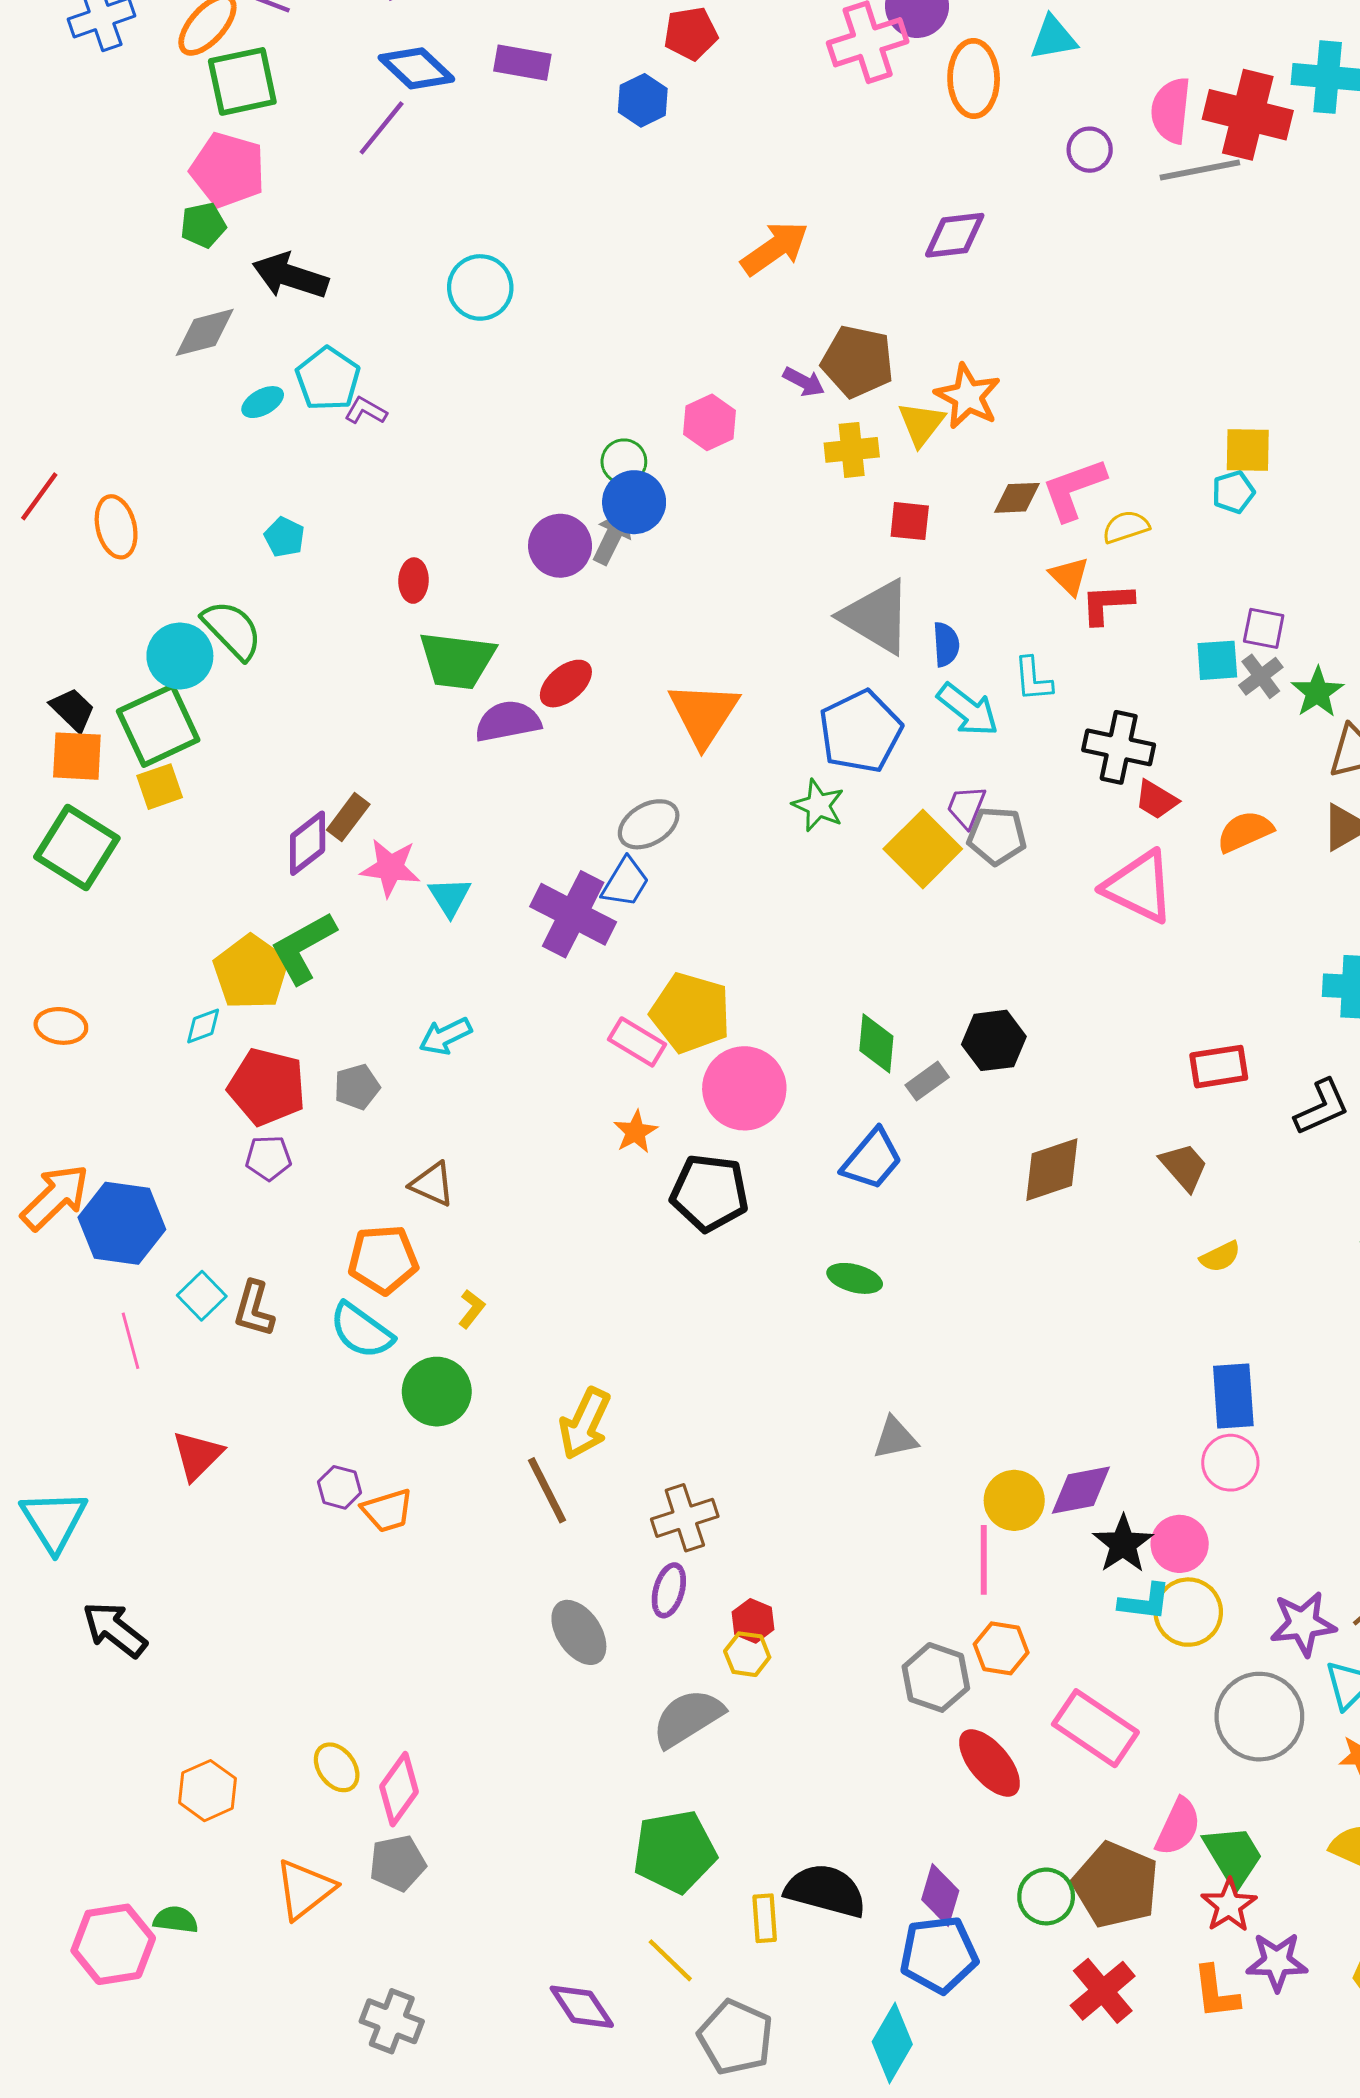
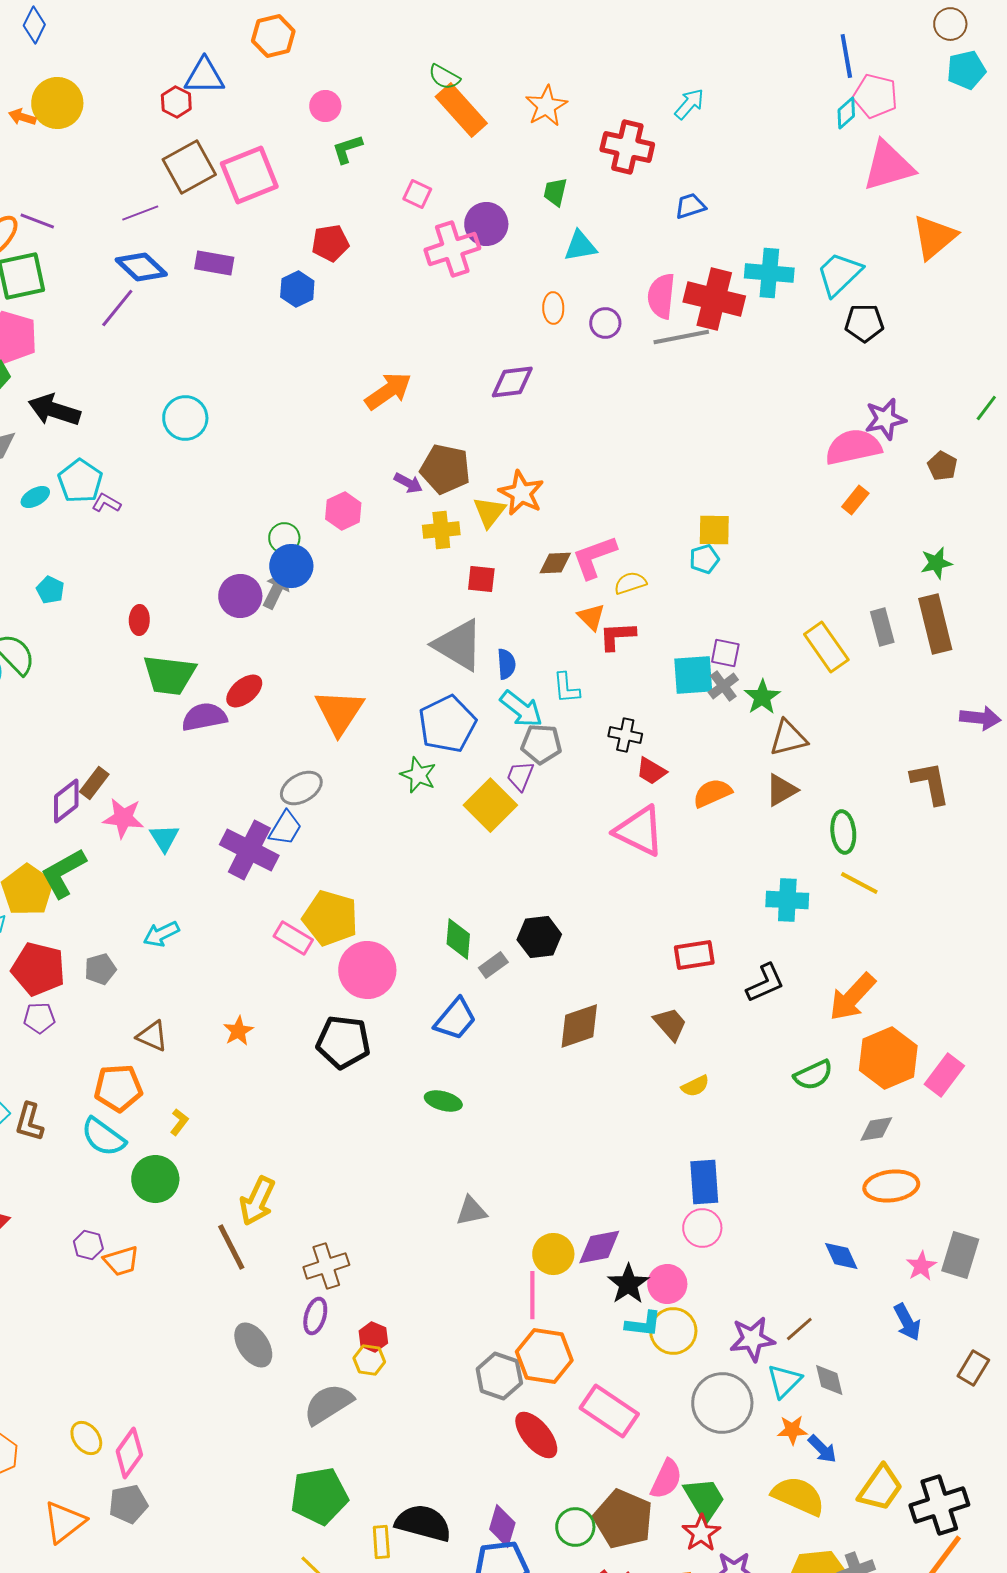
orange ellipse: (974, 79) -> (553, 308), moved, size x0.6
cyan square: (1217, 660) -> (693, 675), size x1.4
black cross: (1119, 747) -> (625, 735), size x0.7
gray pentagon: (997, 836) -> (541, 744), moved
orange star: (636, 1132) -> (238, 1031), moved
orange hexagon: (1001, 1648) -> (544, 1356), size x1.5

